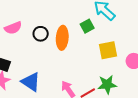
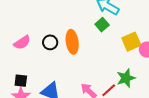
green square: (87, 26) -> (102, 25), moved
yellow square: (108, 50) -> (131, 42), moved

